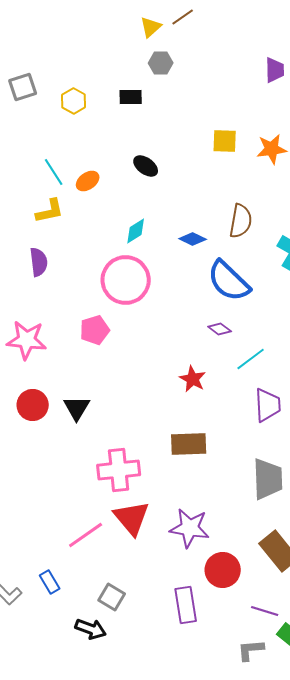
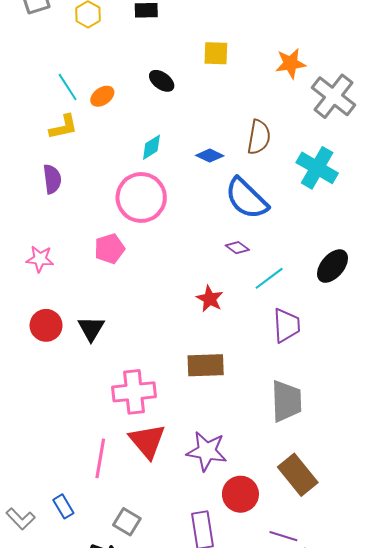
yellow square: (225, 141) -> (216, 53), moved
pink star: (27, 340) -> (40, 259), size x0.7
pink line: (86, 535) -> (100, 458), turned -45

